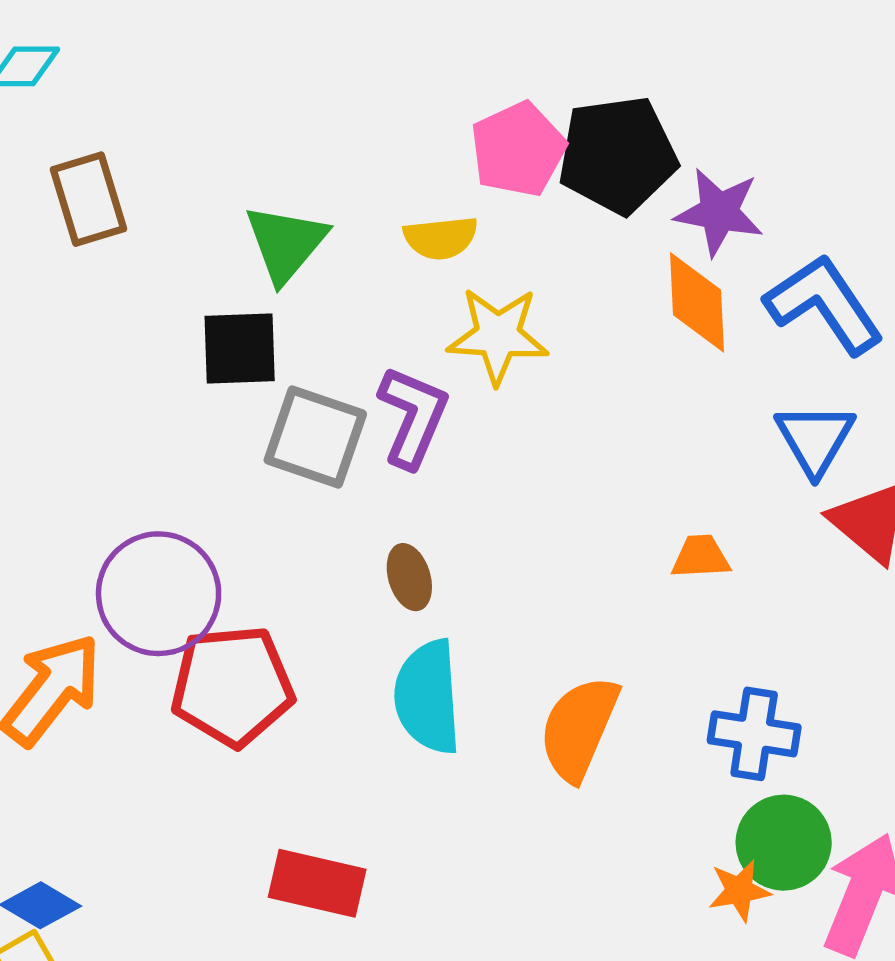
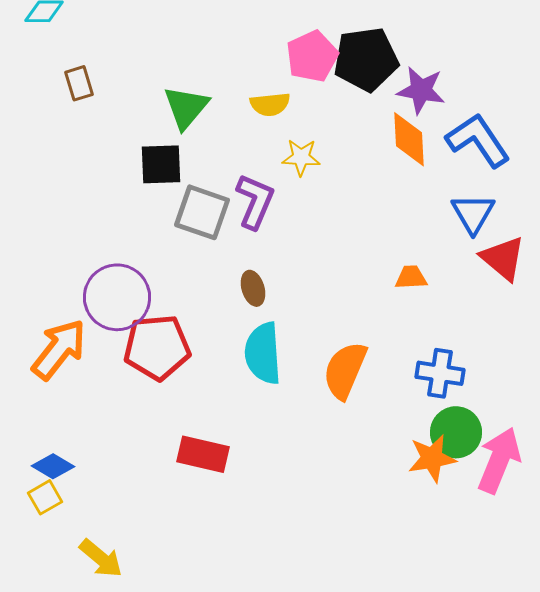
brown rectangle: (88, 199) -> (79, 83), size x0.7
yellow star: (498, 336) -> (301, 157), size x0.7
orange star: (739, 891) -> (432, 458), size x1.4

